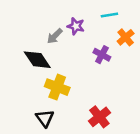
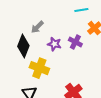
purple star: (76, 26) -> (54, 44), moved
black diamond: (37, 60) -> (23, 46), turned 55

